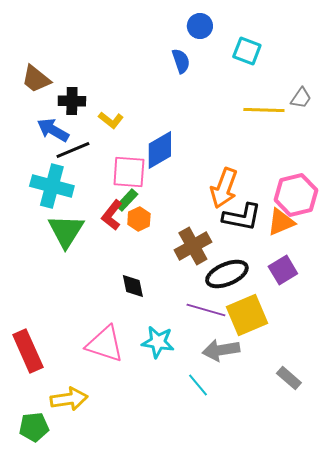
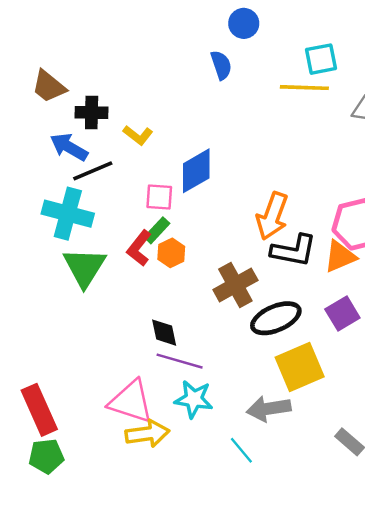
cyan square: (247, 51) -> (321, 59), moved, turned -32
yellow line: (264, 110) -> (304, 88), moved
pink square: (129, 172) -> (159, 197), size x0.7
purple line: (206, 310) -> (180, 361), moved
yellow arrow: (69, 399) -> (147, 434), moved
green pentagon: (34, 427) -> (46, 456), moved

